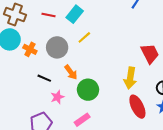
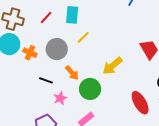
cyan rectangle: (75, 14) -> (72, 15), turned -30
red line: (48, 15) -> (46, 17), turned -56
yellow arrow: (130, 78) -> (112, 66), moved, turned 45

